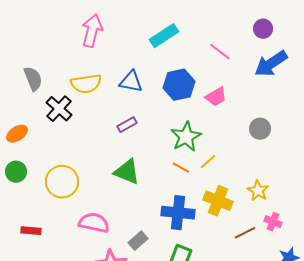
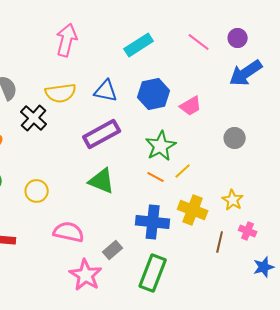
pink line: (220, 52) -> (199, 42), moved
purple rectangle: (127, 125) -> (102, 134), size x1.8
yellow circle: (62, 182) -> (37, 191), size x0.7
brown line: (245, 233) -> (220, 242), turned -50

